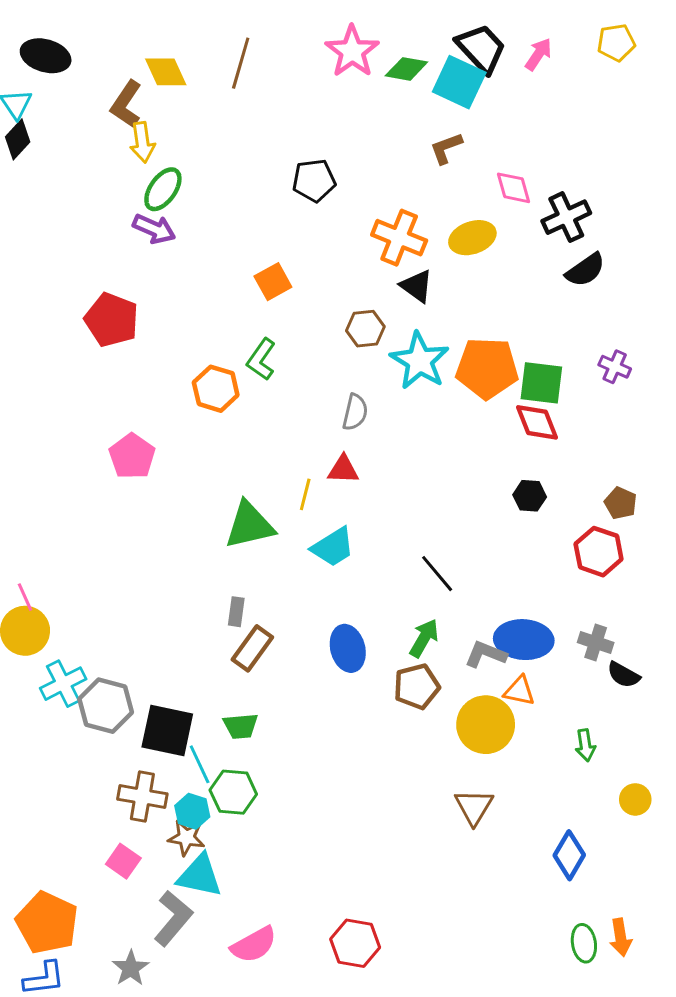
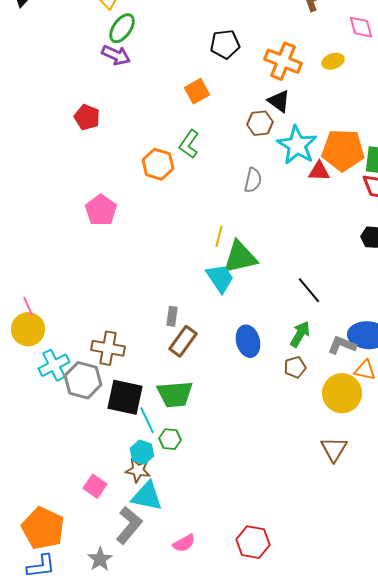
black pentagon: (314, 180) -> (225, 44), moved
yellow ellipse: (472, 238) -> (333, 61), size x0.7
black triangle: (417, 286) -> (279, 101), moved
red pentagon: (112, 320) -> (87, 117), size x0.7
red triangle: (343, 469) -> (319, 171), moved
green triangle: (249, 525) -> (240, 257), moved
cyan trapezoid: (333, 547) -> (220, 278), moved, turned -92
brown pentagon: (417, 687) -> (295, 367), size x0.7
green trapezoid: (241, 726) -> (175, 394), size x1.5
green hexagon: (233, 792) -> (170, 439), size x0.7
brown cross: (142, 797) -> (108, 348), moved
pink semicircle: (254, 945) -> (184, 543), size x0.7

